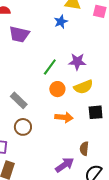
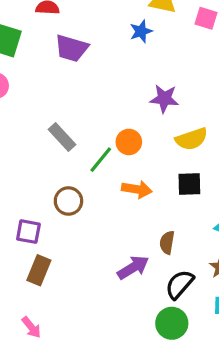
green line: (50, 67) -> (101, 160), moved
yellow semicircle: (83, 87) -> (192, 139), moved
gray rectangle: (19, 100) -> (62, 137), moved

